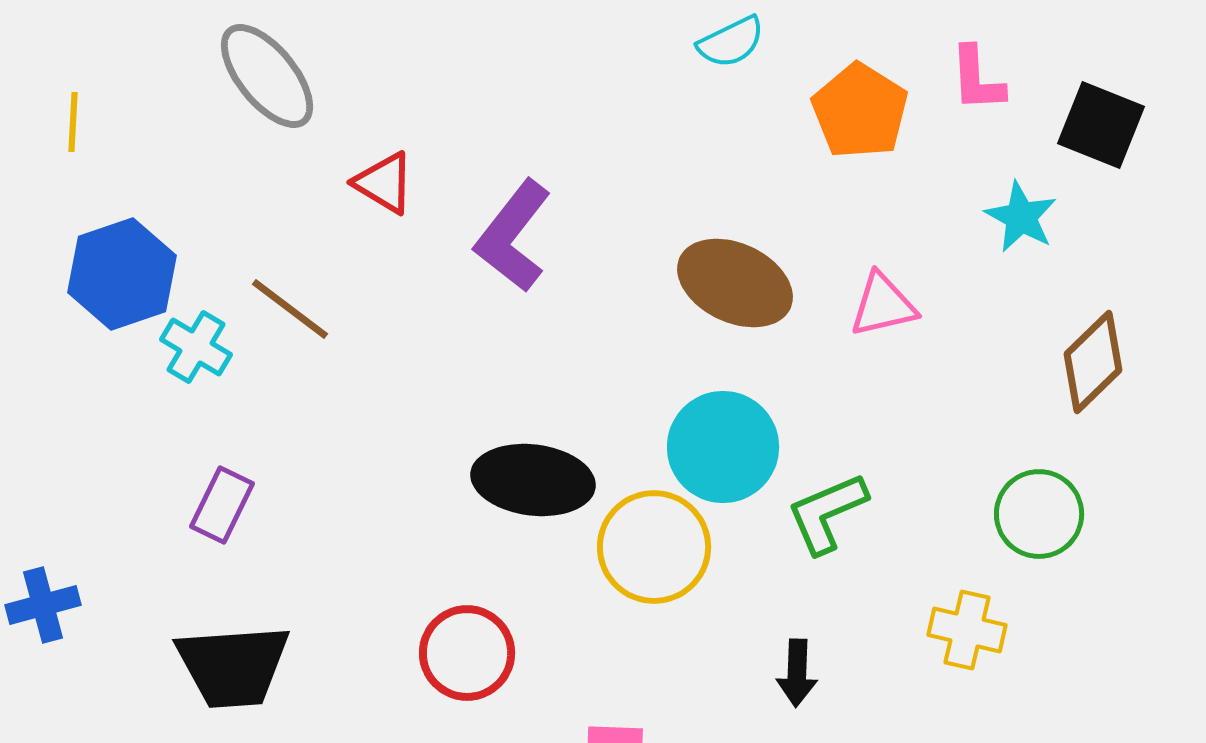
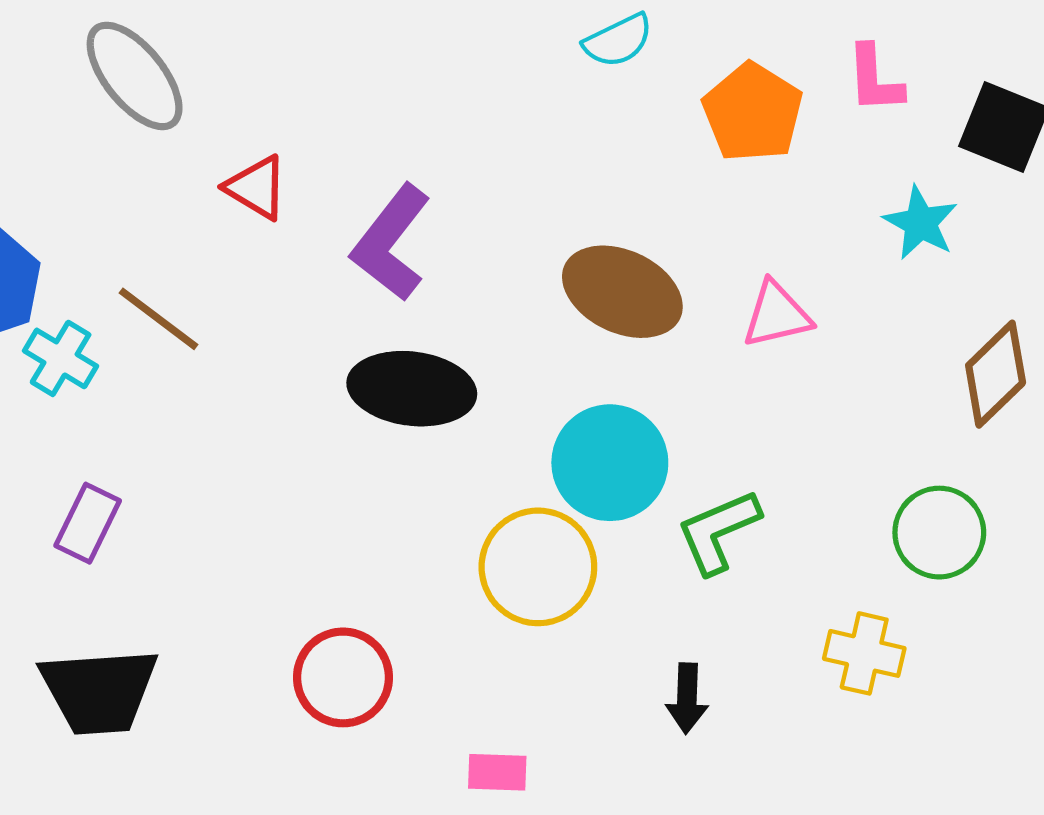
black ellipse: (533, 480) -> (412, 389), moved

